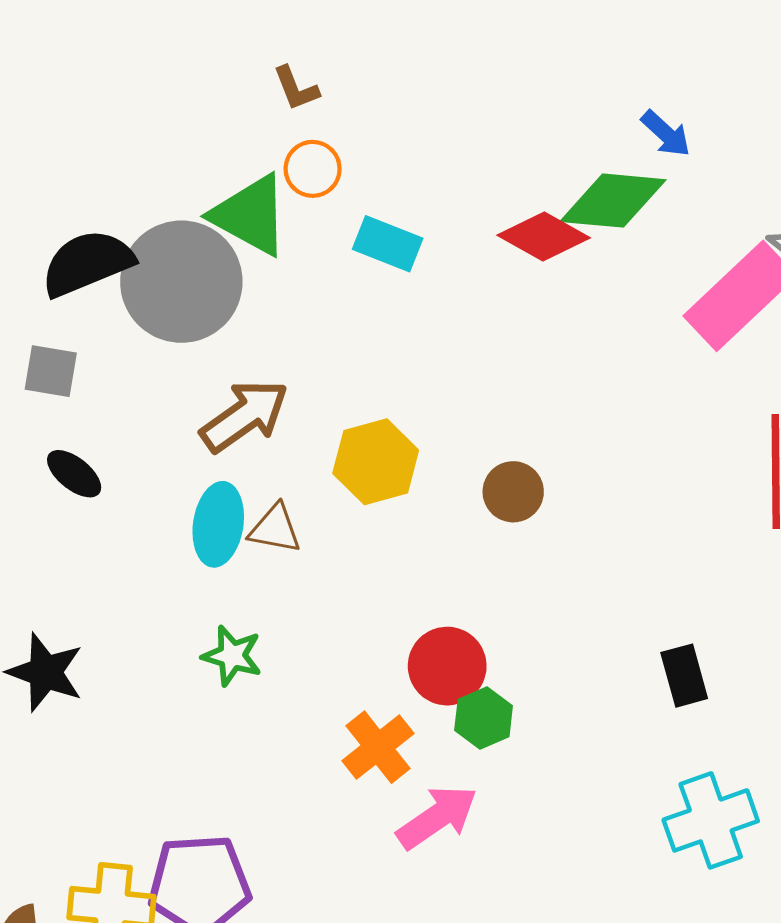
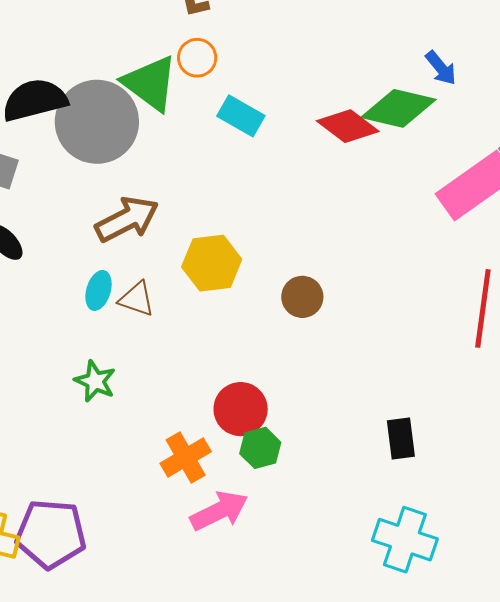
cyan ellipse: (218, 524) -> (99, 290), size x0.7
cyan cross: (711, 820) -> (405, 540), turned 30

